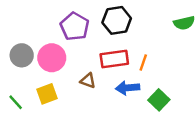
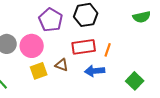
yellow square: (47, 94) -> (39, 71), moved
green square: (159, 100) -> (135, 81), moved

